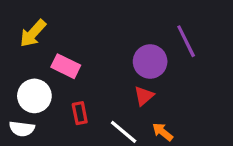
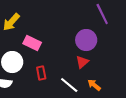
purple line: (186, 41) -> (102, 14), moved

